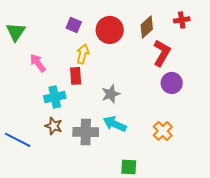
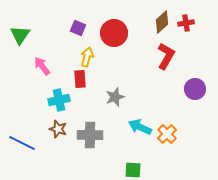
brown diamond: (147, 27) -> (162, 22), moved
purple circle: (172, 83) -> (195, 89), moved
cyan arrow: (115, 124) -> (140, 127), moved

